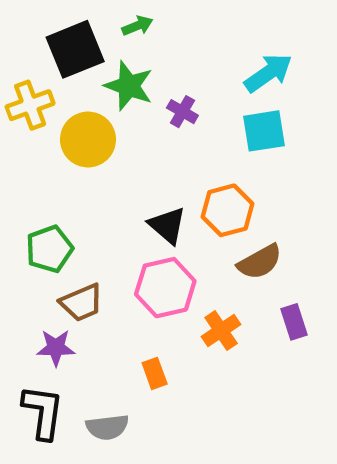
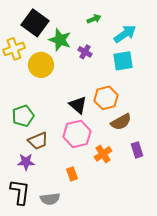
green arrow: (137, 26) -> (94, 19), moved
black square: (75, 49) -> (35, 23), turned -32

